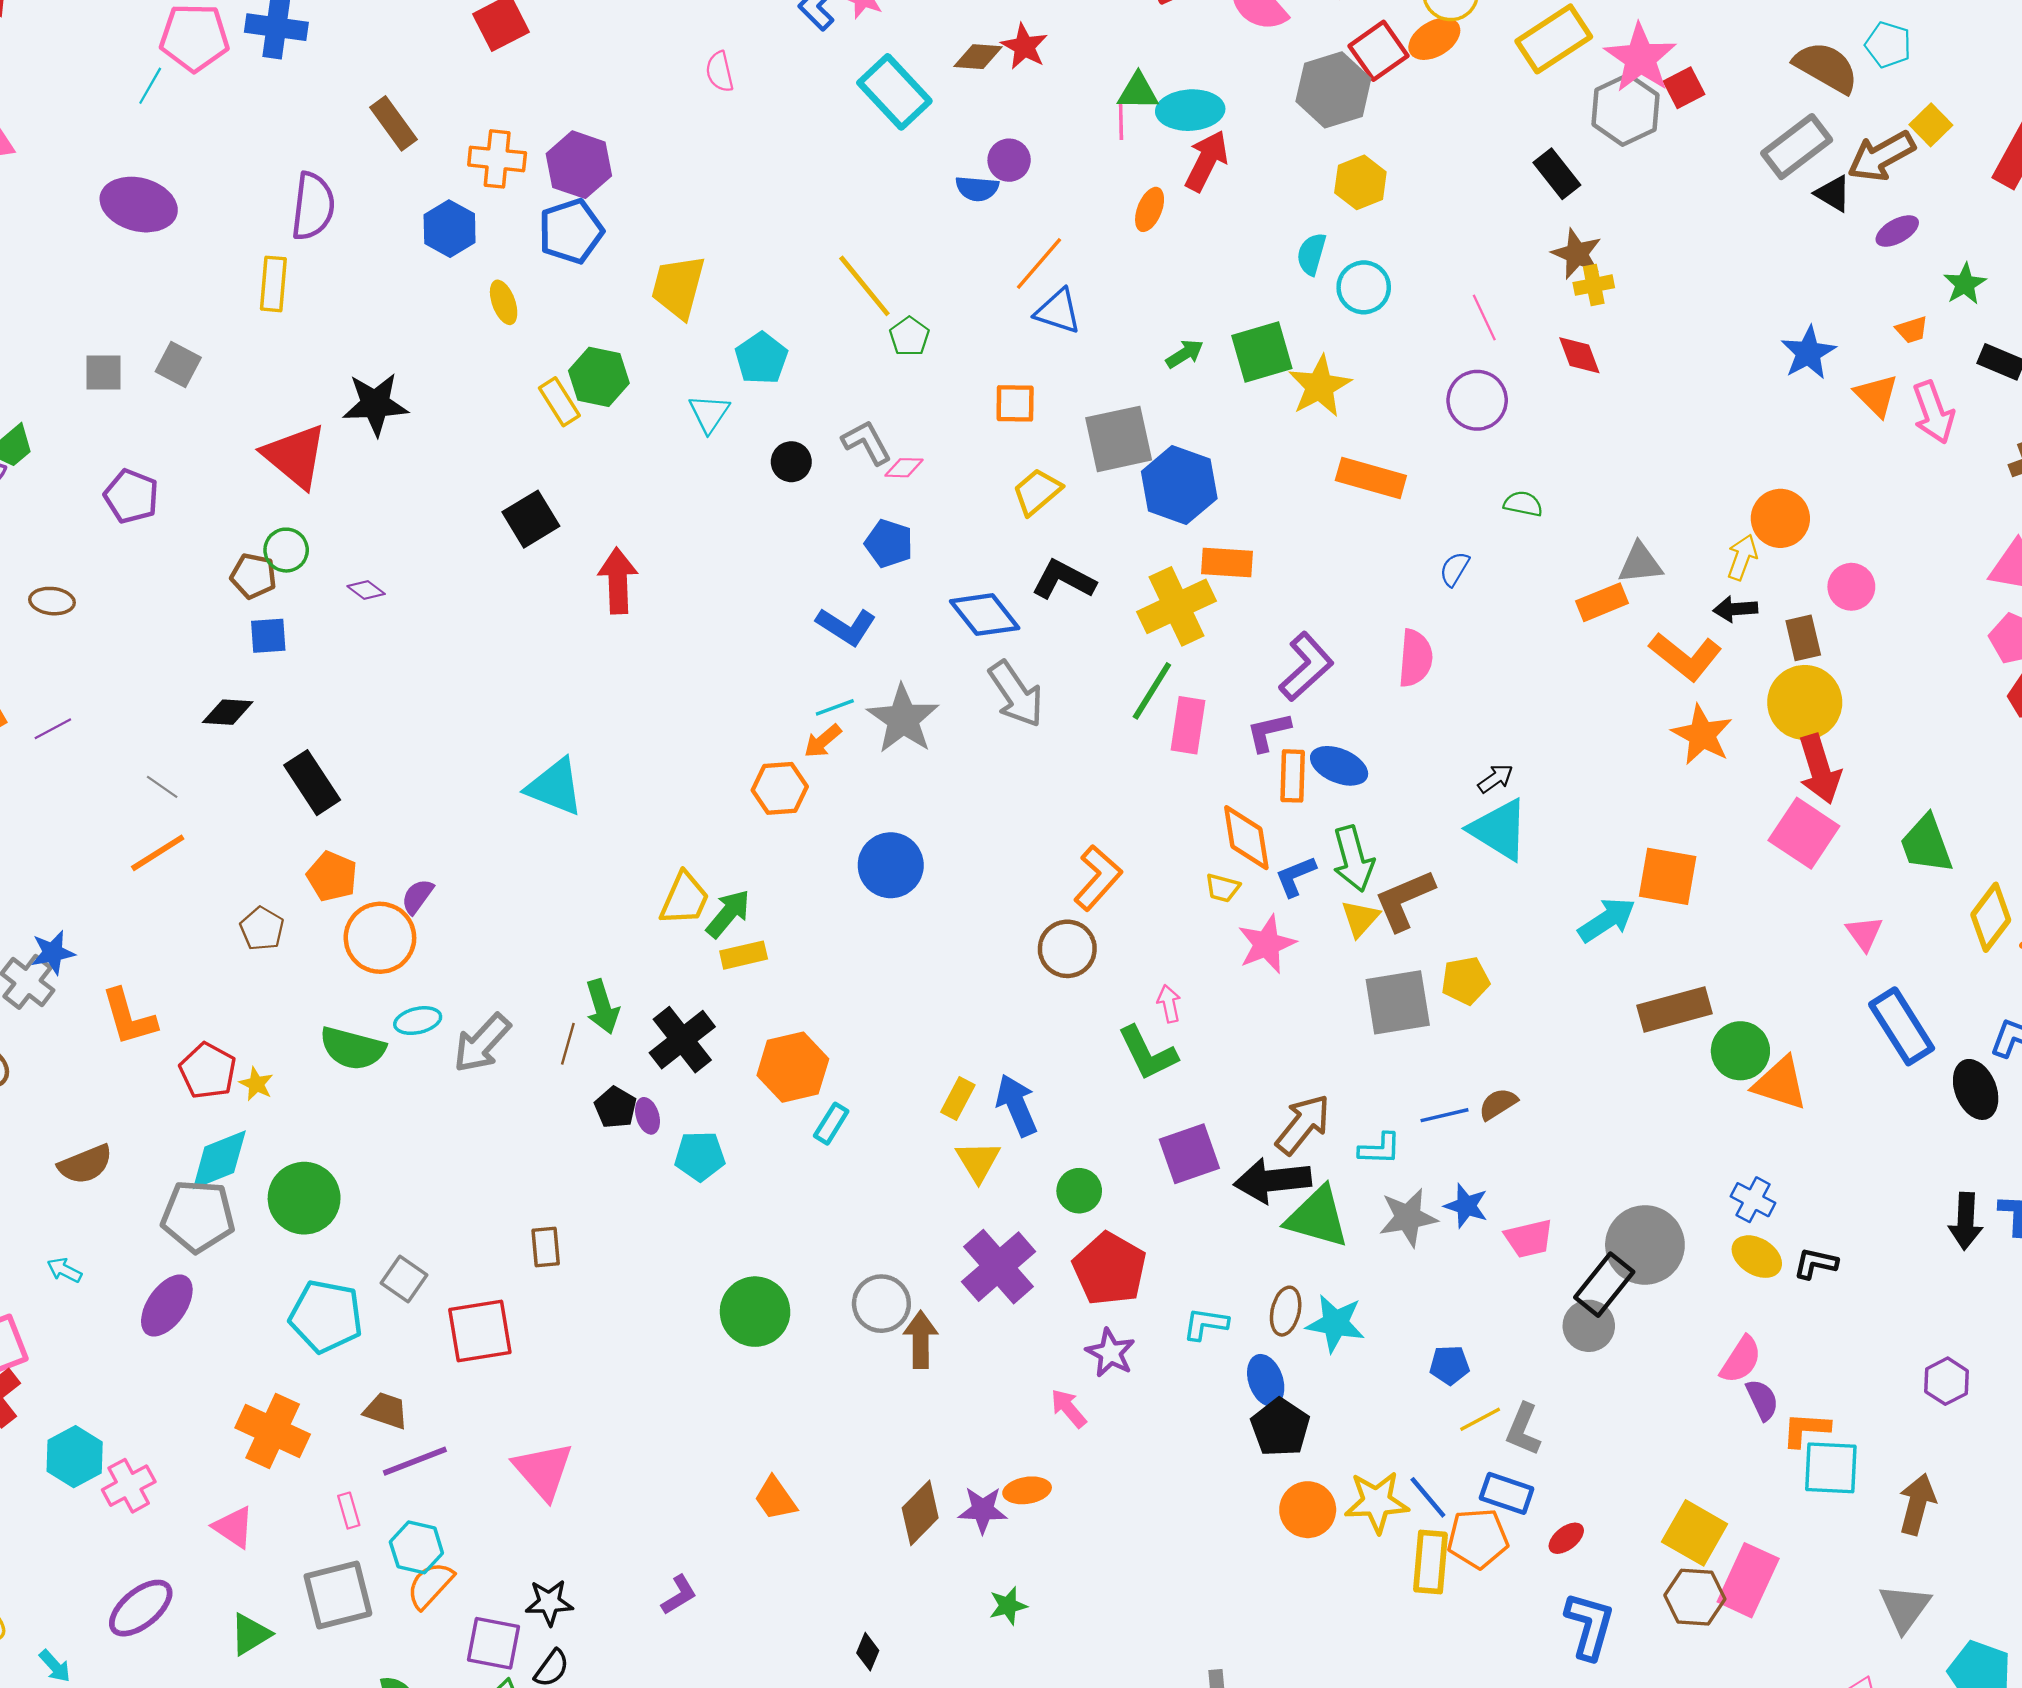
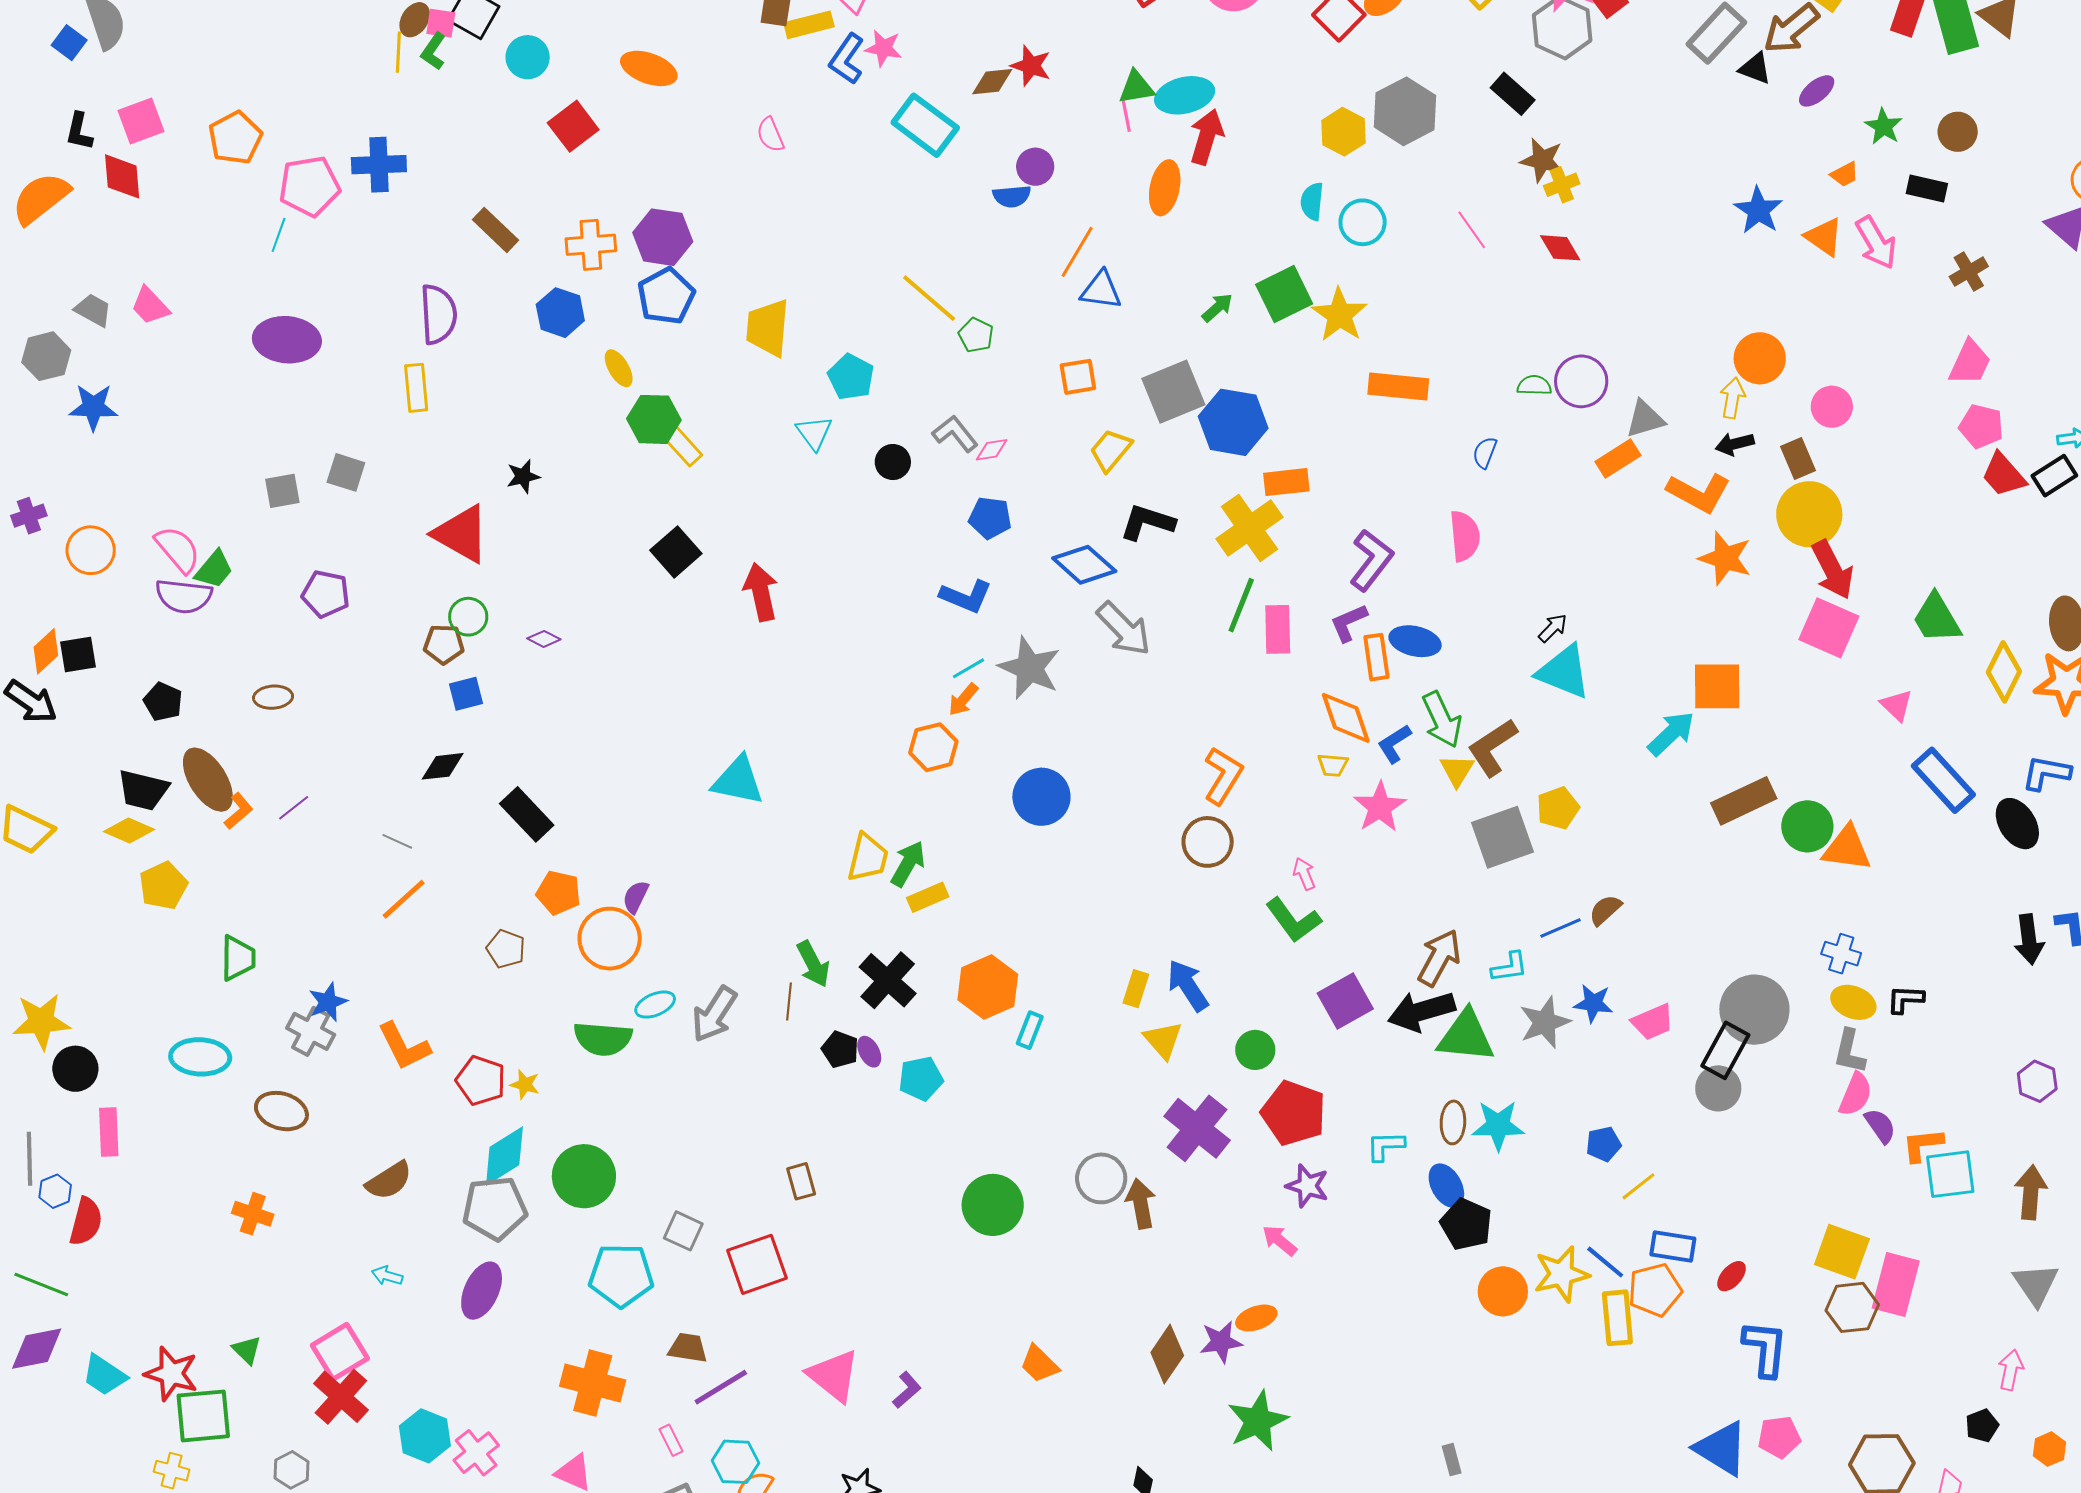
gray hexagon: (1333, 90) -> (1405, 111), moved
orange ellipse: (1150, 209) -> (1165, 188), size x1.4
green hexagon: (599, 377) -> (654, 419), moved
purple circle: (1477, 400) -> (1581, 381), moved
black star: (375, 404) -> (523, 476), size x0.6
gray L-shape: (1523, 1429) -> (1849, 1051), moved
purple L-shape: (679, 1595) -> (907, 1390), moved
green star: (1008, 1606) -> (1258, 1421), size x1.8

